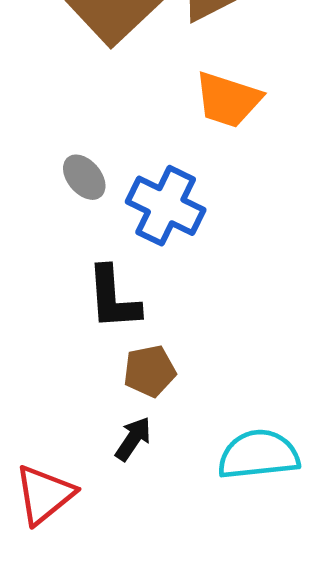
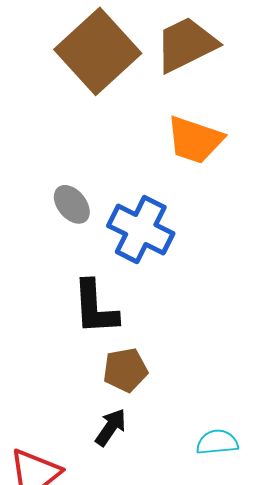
cyan semicircle: (259, 455) -> (217, 442), size x0.6

